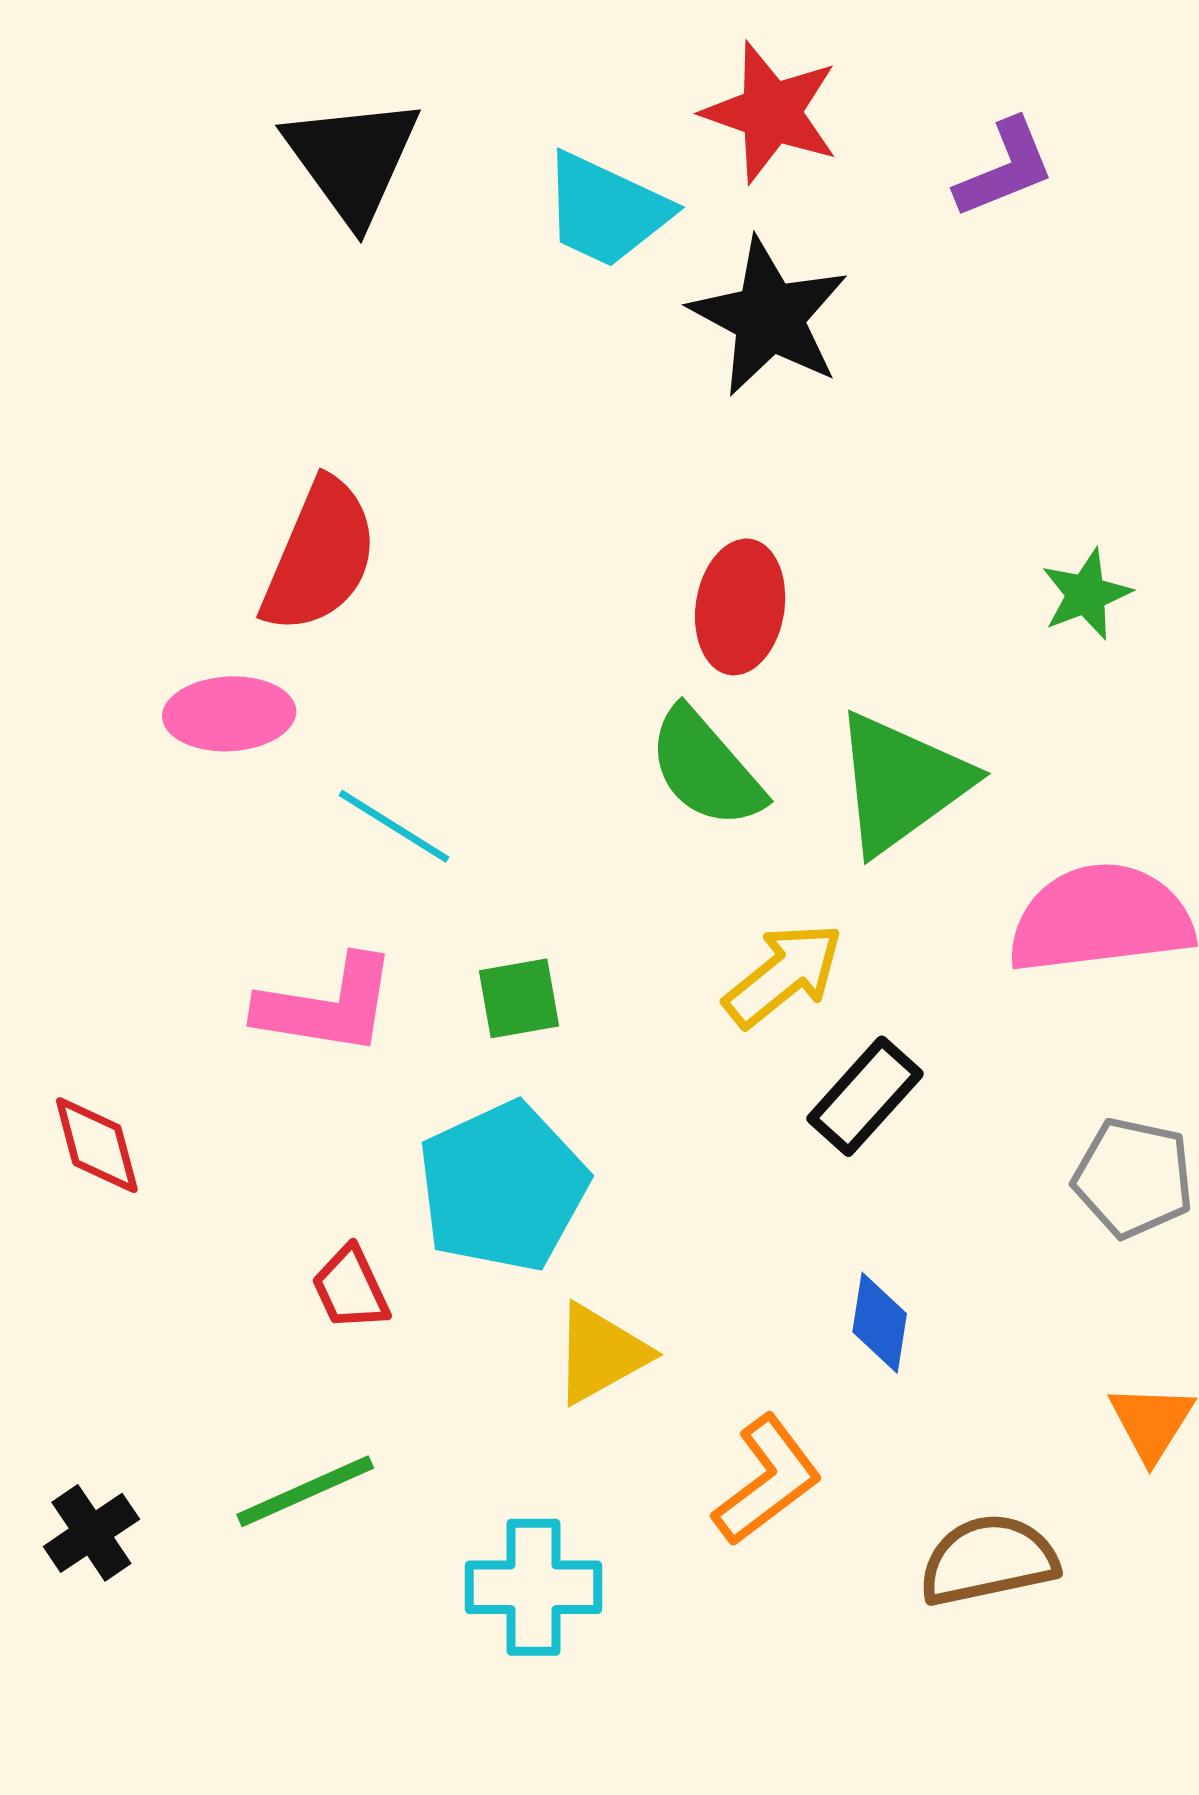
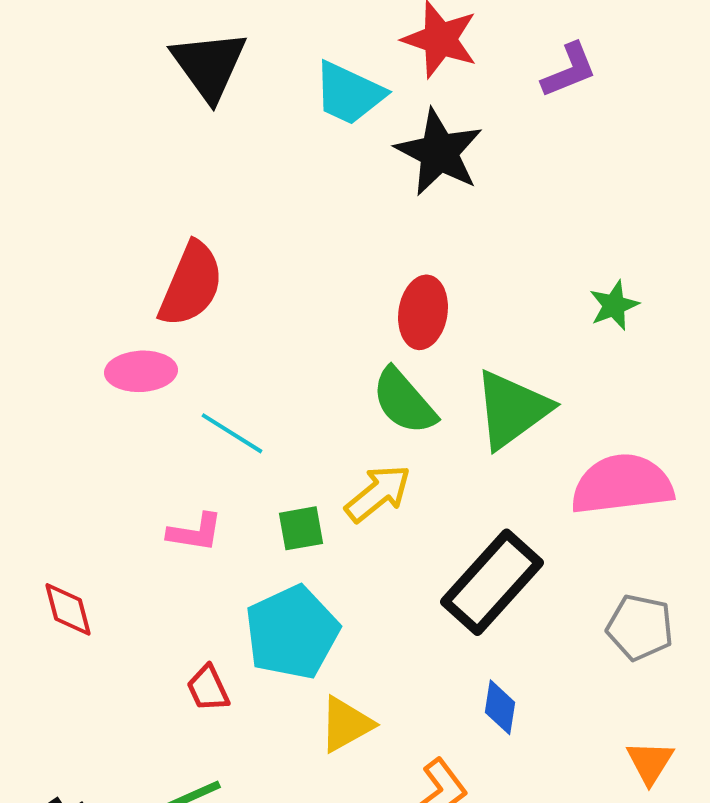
yellow arrow: (784, 975) -> (378, 493), moved
pink L-shape: (327, 1006) -> (195, 532), size x0.7
black rectangle: (865, 1096) -> (492, 582), size x1.6

